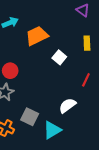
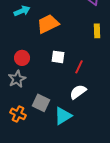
white square: (59, 57) -> (58, 57), moved, turned -32
red line: (86, 80) -> (79, 67), moved

